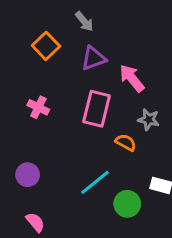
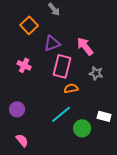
purple triangle: (93, 58) -> (52, 43), moved
orange semicircle: (126, 143) -> (71, 88), moved, turned -40

